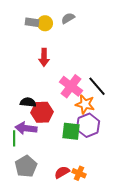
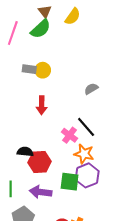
gray semicircle: (68, 18) -> (91, 89), moved
pink cross: (71, 86) -> (70, 135), size x0.7
black line: (97, 86) -> (86, 127), moved
purple arrow: (26, 128) -> (41, 192), moved

